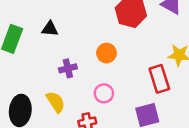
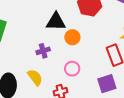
black triangle: (50, 29) -> (56, 22), moved, size x1.5

